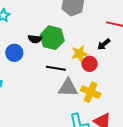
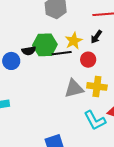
blue circle: (14, 53) -> (11, 61), moved
yellow star: (80, 54) -> (74, 41), moved
black line: (56, 68) -> (62, 53), moved

